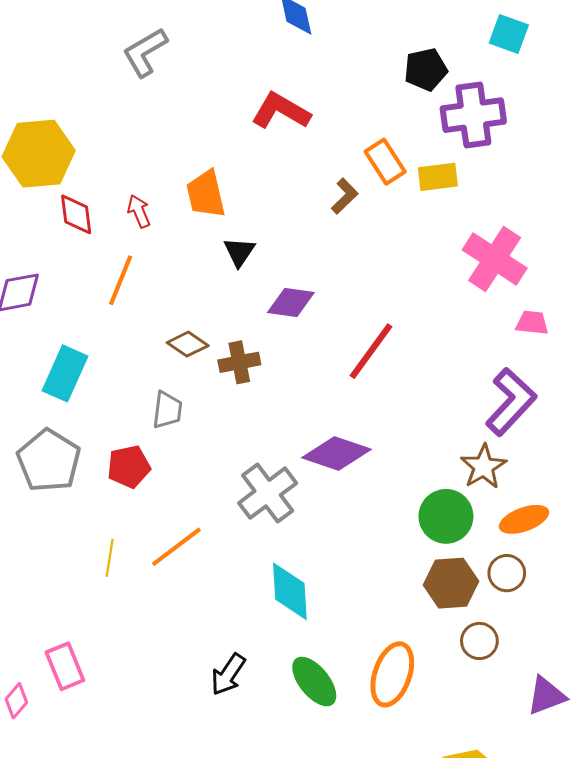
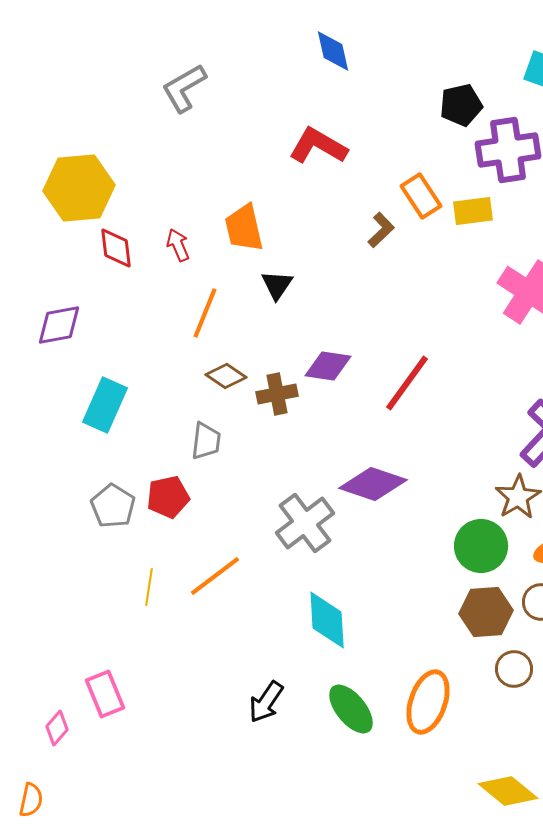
orange line: (121, 280) -> (205, 313), moved
purple diamond: (291, 303) -> (328, 366), moved
gray pentagon: (49, 461) -> (113, 506), moved, size x0.7

